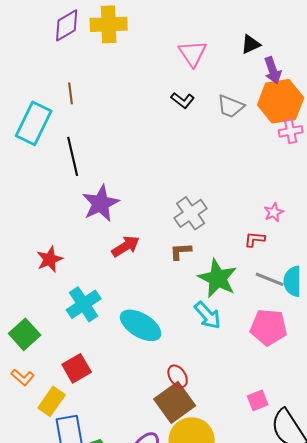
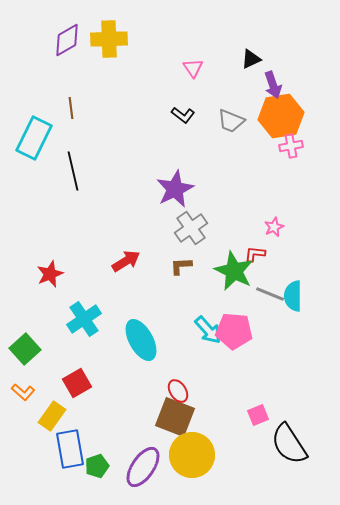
pink triangle: (193, 53) -> (193, 68), size x0.7
purple star: (101, 203) -> (175, 189), moved
green star: (218, 278) -> (234, 271), moved
cyan ellipse: (141, 325) -> (141, 340), turned 30
pink pentagon: (269, 327) -> (234, 331), moved
brown square: (175, 402) -> (175, 417), turned -33

